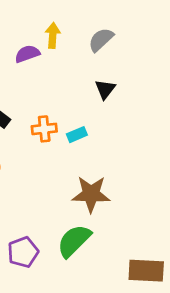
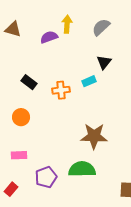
cyan rectangle: (77, 135) -> (89, 81), moved
green semicircle: (74, 241) -> (82, 169), turned 44

